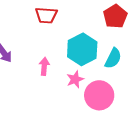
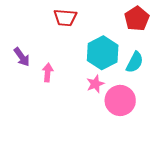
pink arrow: (44, 66) -> (48, 73), moved

